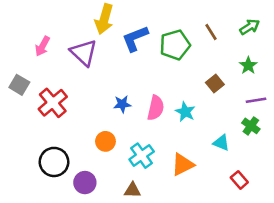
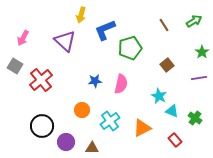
yellow arrow: (104, 19) -> (81, 15), size x0.7
green pentagon: (175, 45) -> (130, 48), moved
pink arrow: (42, 46) -> (23, 38), moved
green star: (248, 65) -> (202, 52), moved
cyan star: (185, 112) -> (159, 96), moved
green cross: (251, 126) -> (195, 118), moved
red rectangle: (239, 180) -> (175, 140), moved
brown triangle: (132, 190) -> (92, 148), moved

